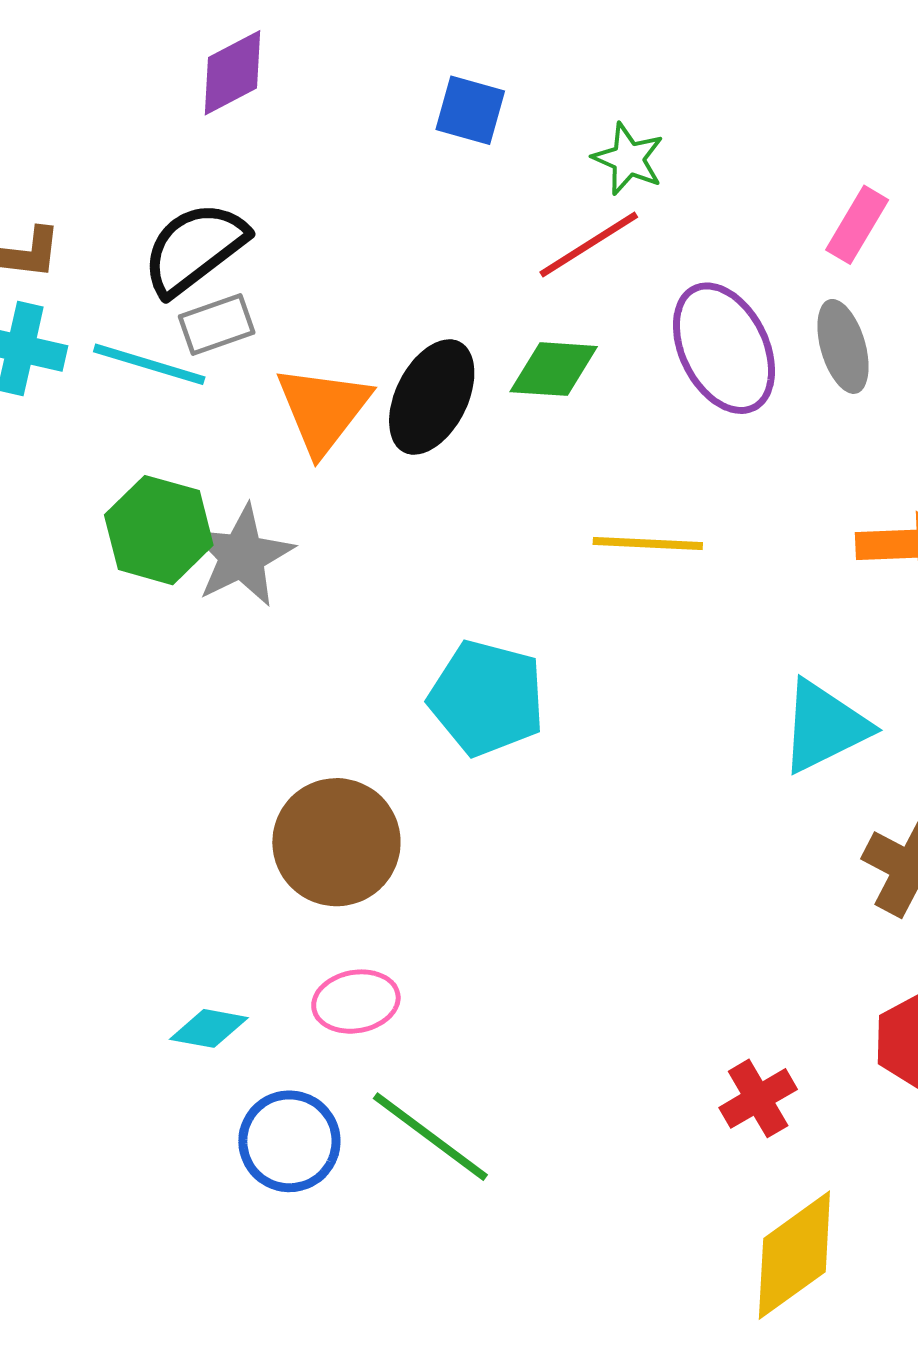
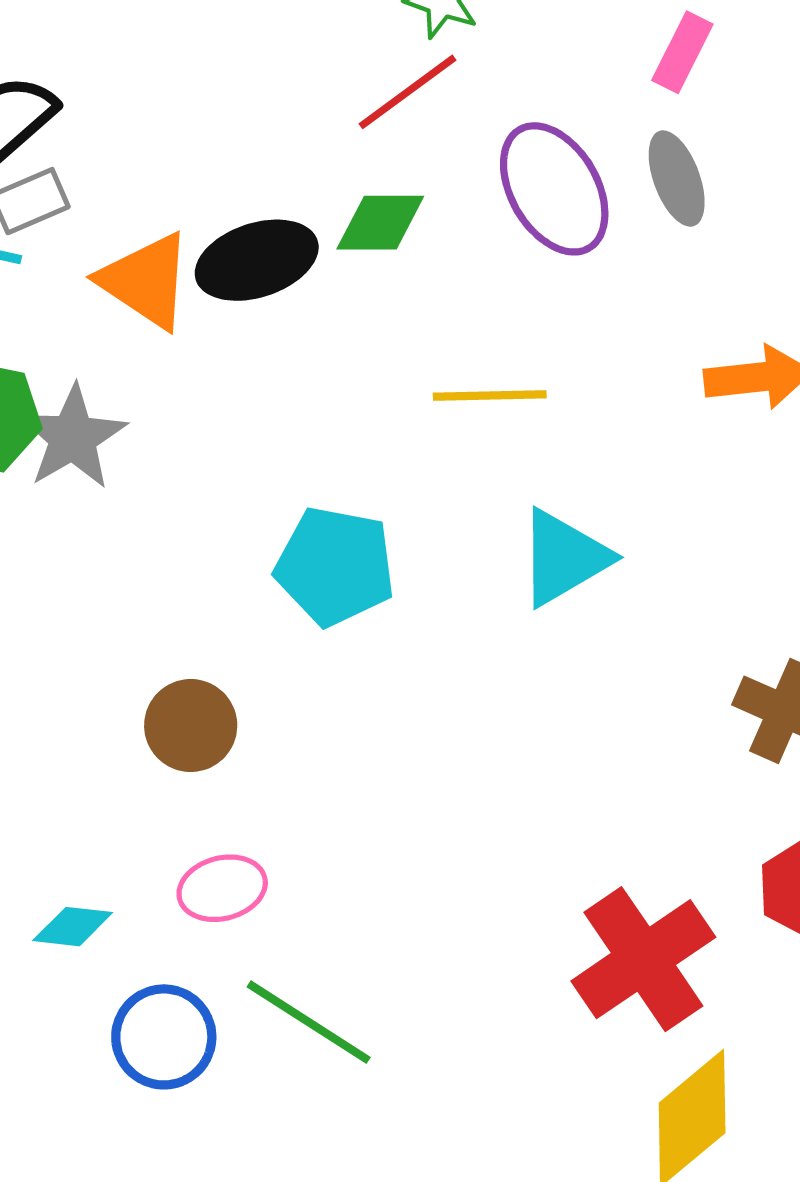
black ellipse: (432, 397) -> (257, 260), turned 49
orange triangle: (323, 409) -> (146, 281), turned -30
cyan triangle: (824, 727) -> (564, 558), moved
brown circle: (336, 842) -> (191, 726), size x0.7
red cross: (758, 1098) -> (643, 959), size x1.8

